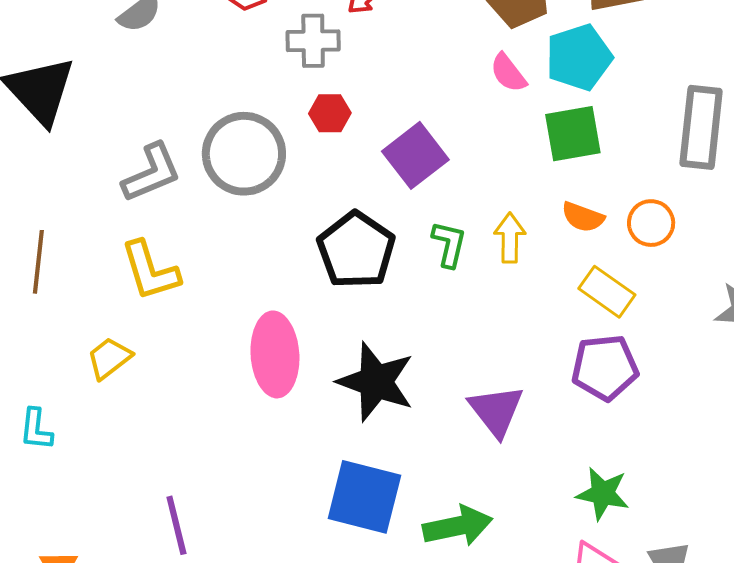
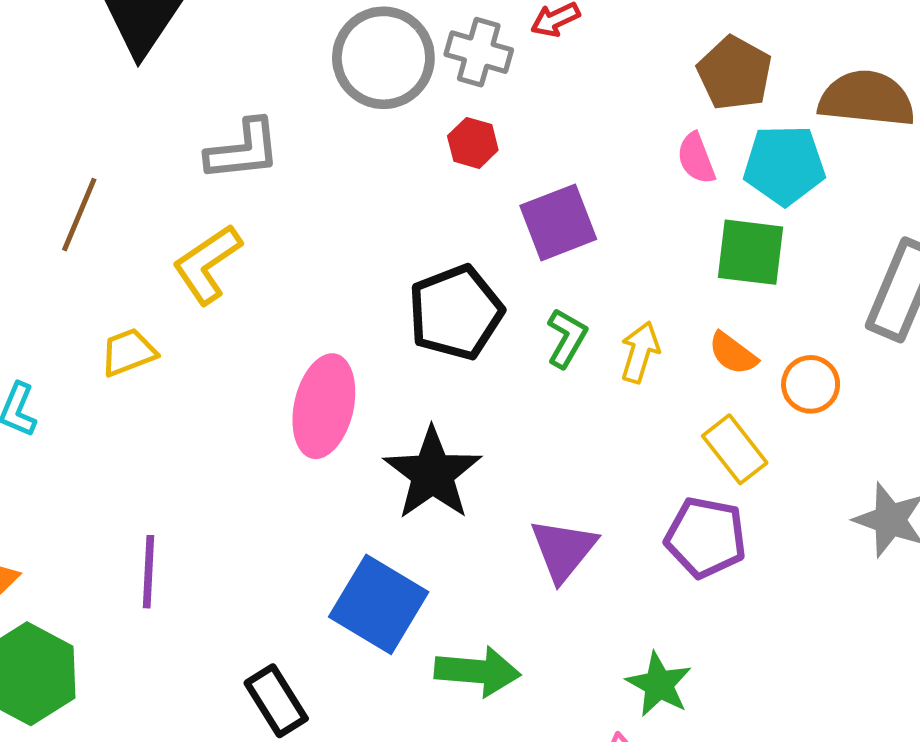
gray circle: (244, 154) -> (383, 58), moved
yellow L-shape: (150, 271) -> (207, 264), turned 56

